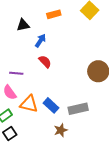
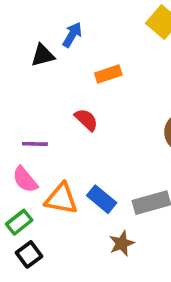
orange rectangle: (54, 14) -> (108, 74), moved
blue arrow: (40, 41) -> (72, 35), moved

